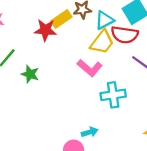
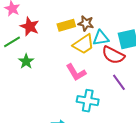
red star: (45, 30) -> (30, 27), moved
yellow trapezoid: (102, 42) -> (84, 44), moved

